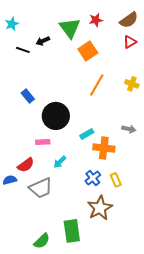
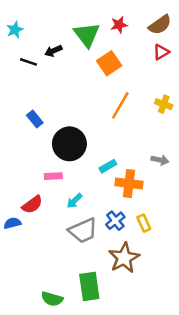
gray trapezoid: (41, 188) -> (83, 231), moved
green semicircle: (42, 241) -> (52, 299), turned 60

